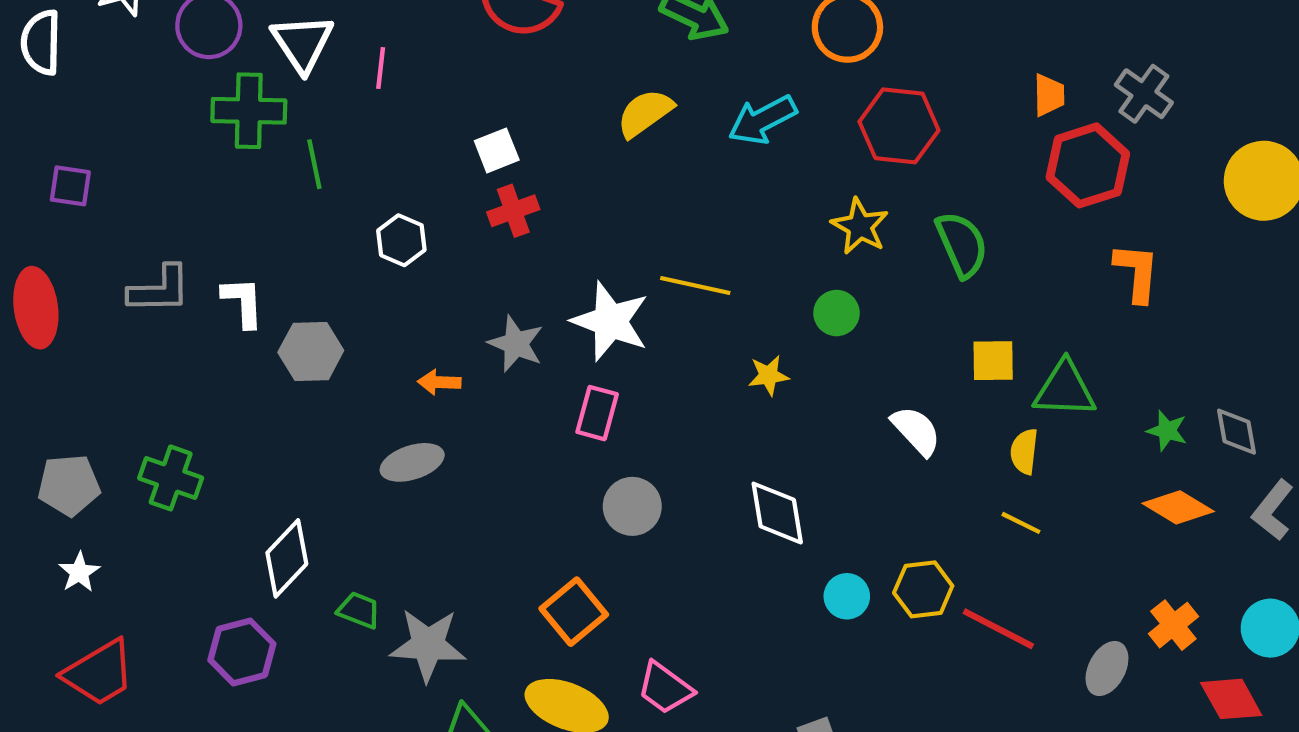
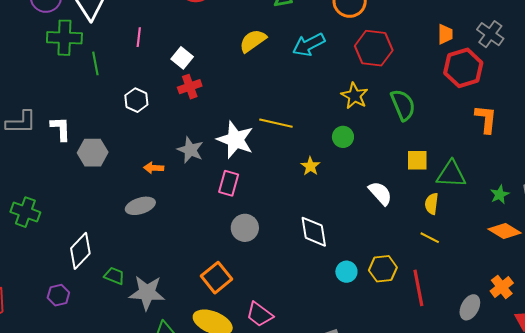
pink line: (381, 68) -> (139, 37), moved
white square: (497, 150) -> (182, 58), turned -30
yellow star: (769, 375) -> (310, 166), turned -30
green star: (1167, 431) -> (500, 194), turned 30
red line: (998, 629) -> (418, 288), turned 51
purple hexagon: (242, 652) -> (58, 295), size x0.7

